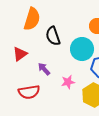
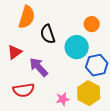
purple arrow: (44, 69) -> (39, 67), size x1.5
pink star: (68, 82) -> (63, 99), moved

